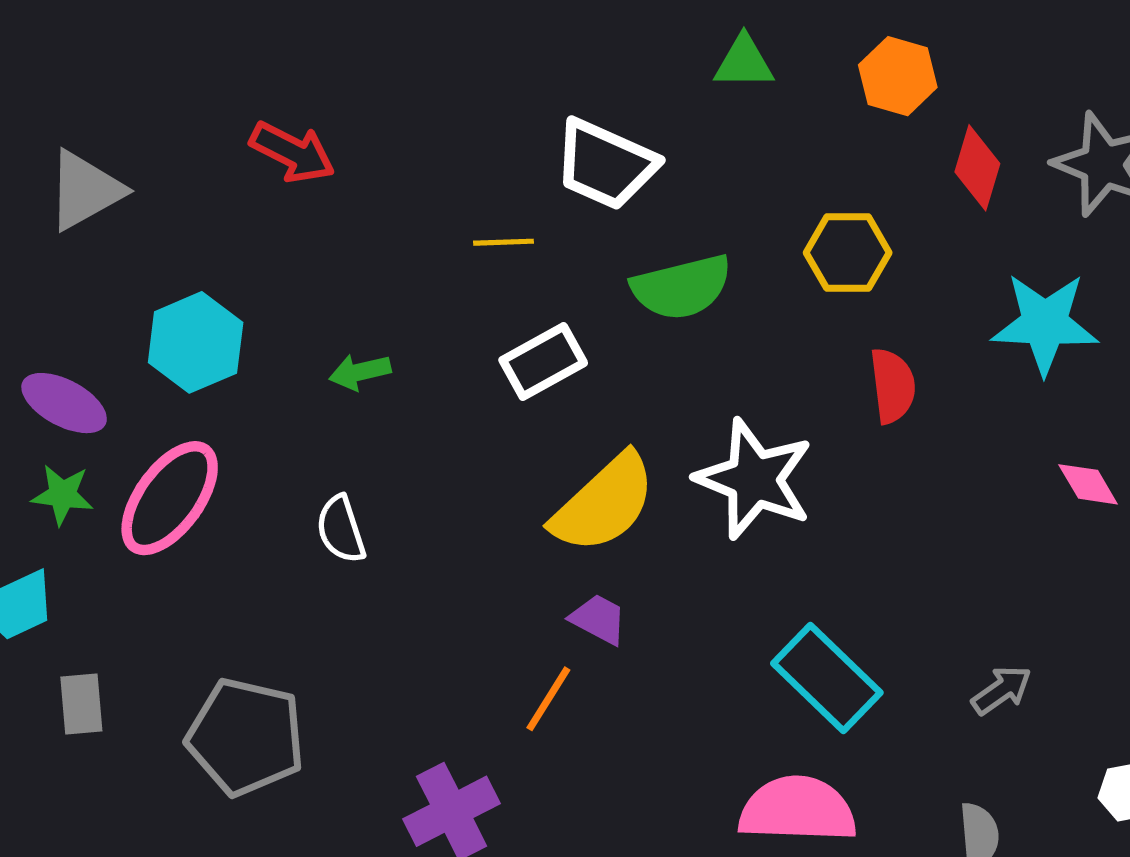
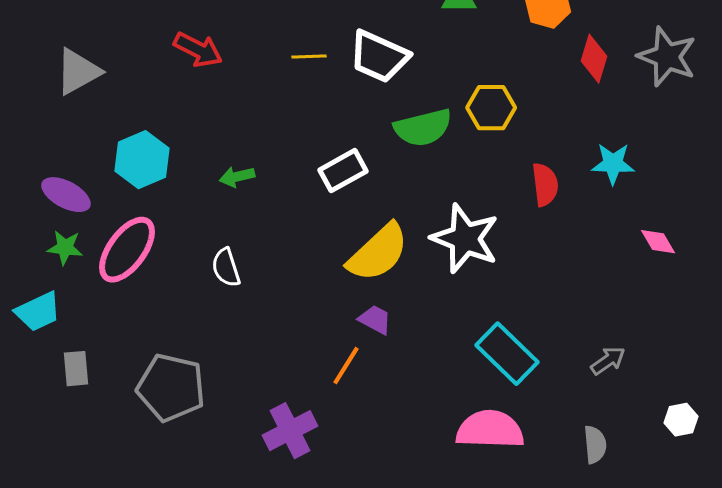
yellow line: (503, 242) -> (309, 57), moved
yellow hexagon: (848, 253) -> (491, 108), moved
cyan star: (1045, 323) -> (613, 164), moved, size x0.7

